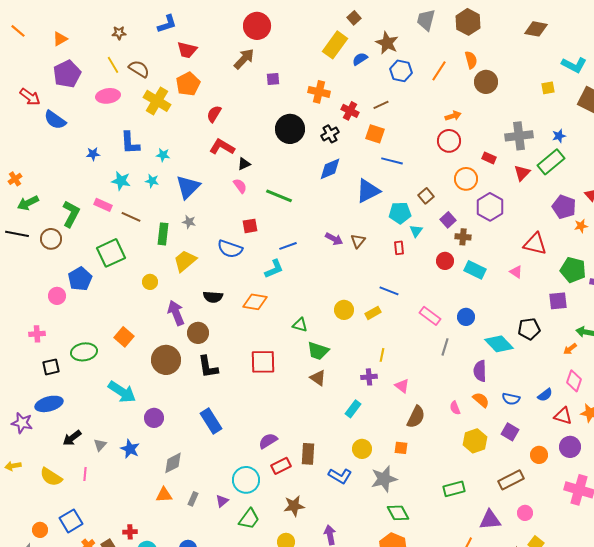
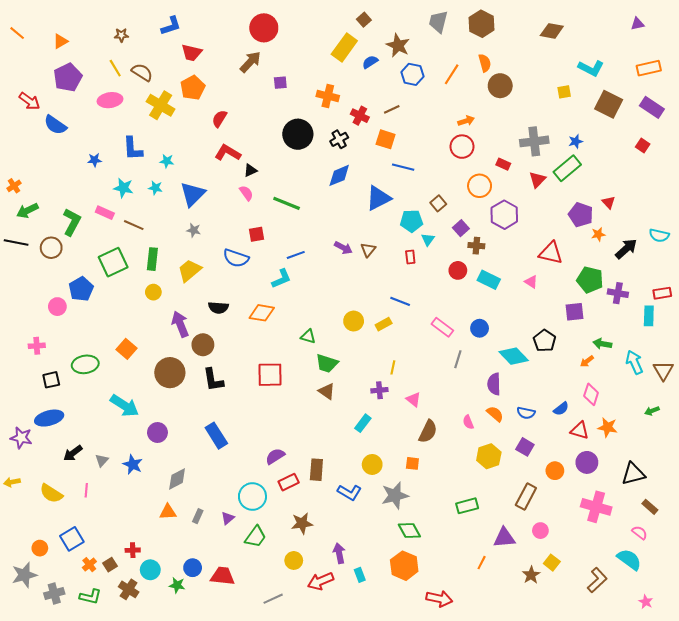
green rectangle: (163, 234) -> (152, 259), moved
black pentagon: (529, 329) -> (545, 341), turned -30
brown rectangle: (511, 480) -> (526, 496), turned -35

